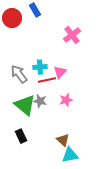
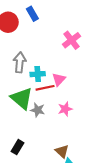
gray arrow: (19, 74) -> (20, 62), moved, turned 42
green triangle: (25, 105) -> (22, 98), moved
black rectangle: (21, 136) -> (18, 147), turned 56

